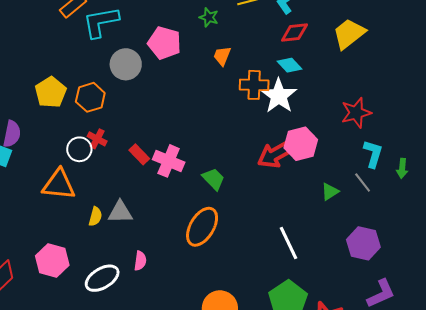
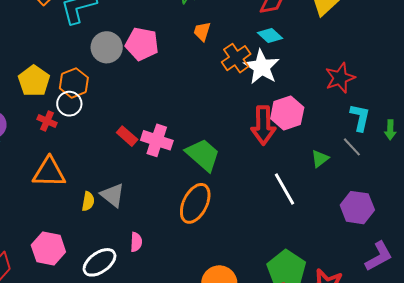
pink pentagon: (164, 43) -> (142, 44), moved
orange cross: (254, 85) -> (236, 58), turned -32
red cross: (97, 139) -> (47, 121), moved
white circle: (79, 149) -> (69, 104), moved
red arrow: (276, 154) -> (263, 125), turned -57
green trapezoid: (213, 179) -> (203, 155), size x1.5
gray triangle: (120, 212) -> (113, 195), turned 44
white line: (289, 243) -> (285, 189), moved

